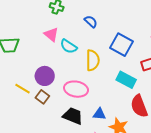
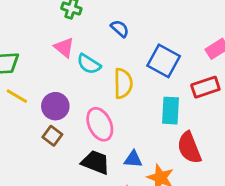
cyan rectangle: (126, 80) -> (170, 111), turned 66
yellow line: (22, 89) -> (17, 96), moved
pink ellipse: (76, 89) -> (100, 124), turned 55

